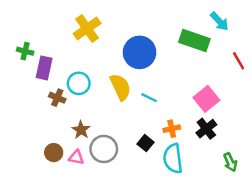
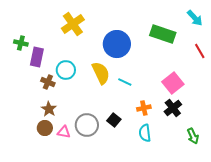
cyan arrow: (219, 21) -> (195, 18), moved
brown star: (81, 130) -> (49, 109), moved
black square: (145, 143) -> (114, 120), moved
cyan semicircle: (173, 159) -> (145, 133), size x0.7

